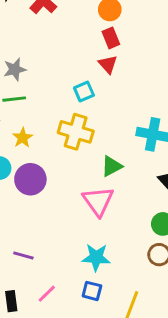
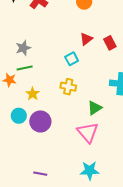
red rectangle: (111, 38) -> (110, 43), moved
red triangle: (108, 64) -> (86, 39), turned 40
yellow cross: (76, 132) -> (68, 87), size x0.7

